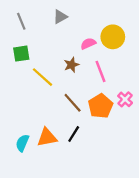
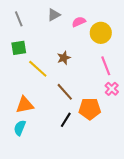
pink semicircle: (88, 44) -> (79, 22), moved
pink line: (100, 71) -> (106, 66), moved
orange pentagon: (100, 106) -> (90, 109), moved, turned 30
orange triangle: (47, 137) -> (25, 105), moved

